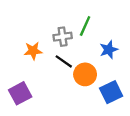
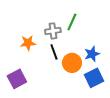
blue star: (109, 50) -> (92, 54), moved
black line: (64, 61) -> (54, 52), turned 35

